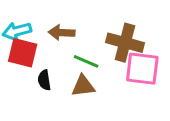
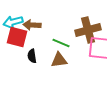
brown arrow: (62, 33) -> (32, 25), moved
brown cross: (125, 43) -> (88, 30), turned -30

